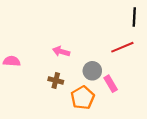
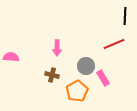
pink arrow: (61, 51) -> (57, 48), turned -105

